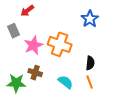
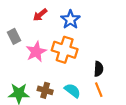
red arrow: (27, 11) -> (40, 15), moved
blue star: (90, 19) -> (70, 20), moved
brown cross: (35, 73) -> (45, 90), moved

